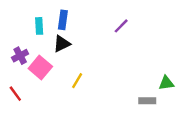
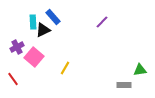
blue rectangle: (63, 20) -> (53, 17), turned -49
black triangle: (62, 44) -> (43, 30), moved

